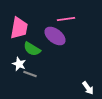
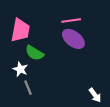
purple ellipse: (55, 36) -> (73, 39), moved
gray line: (30, 74) -> (28, 88), moved, turned 48

